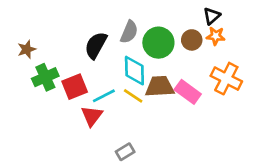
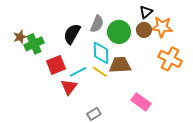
black triangle: (212, 16) -> (146, 12), moved
orange star: (216, 36) -> (162, 27), size x1.5
green cross: (45, 77) -> (34, 44), moved
pink rectangle: (188, 92) -> (141, 102), moved

